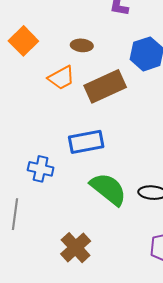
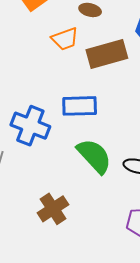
blue cross: (41, 169) -> (30, 126), size x1.5

